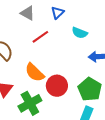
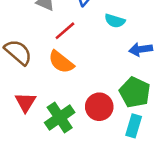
orange semicircle: (35, 73) -> (61, 62), moved
red circle: (57, 86) -> (99, 107), moved

